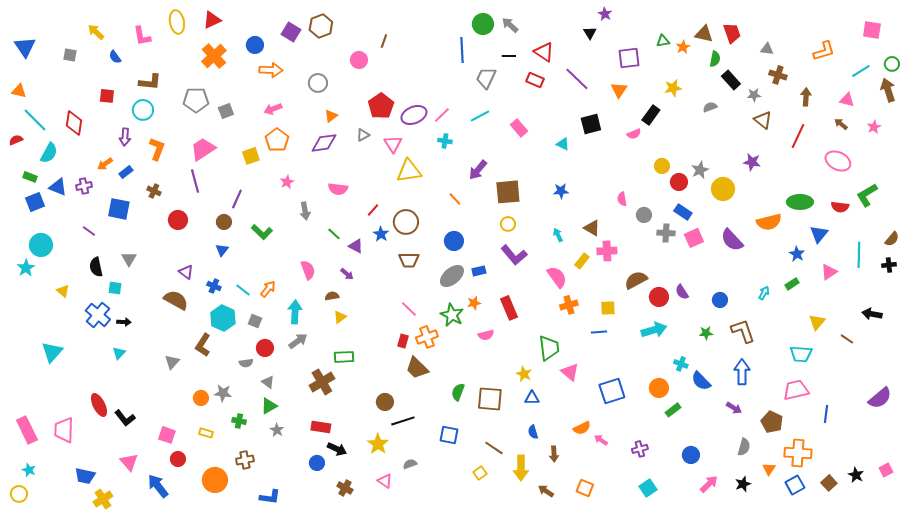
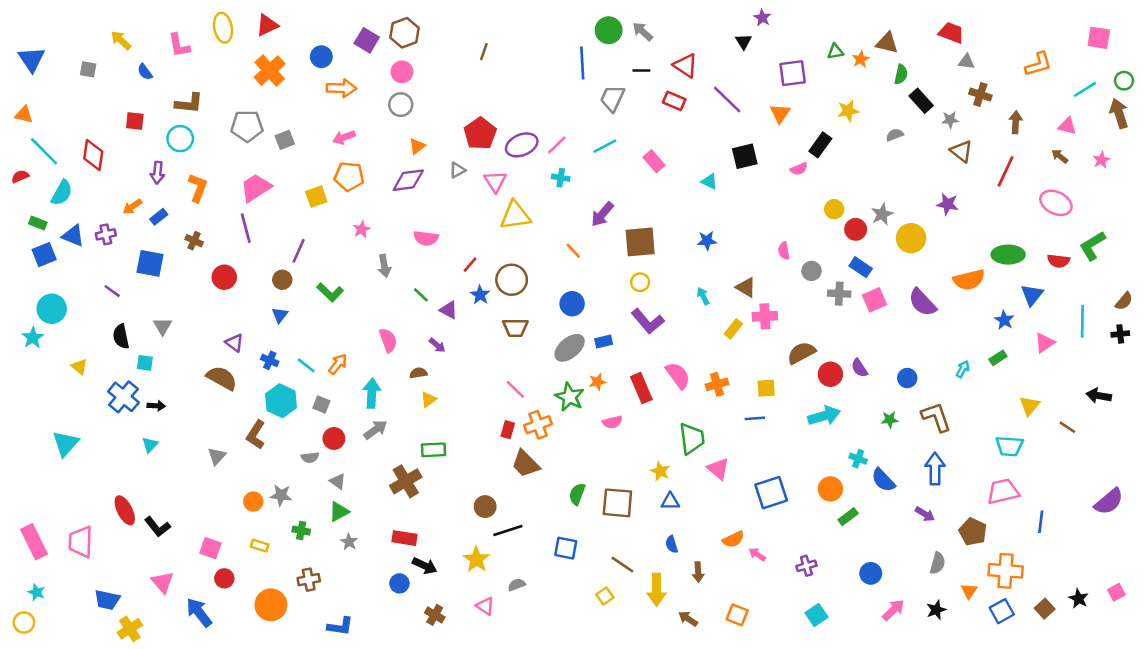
red trapezoid: (732, 33) -> (951, 33), moved, turned -50
pink circle: (359, 60) -> (402, 72), moved
orange pentagon: (277, 140) -> (349, 176), turned -30
pink semicircle: (557, 277) -> (678, 376), moved

